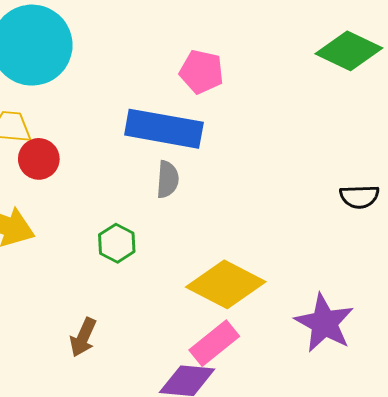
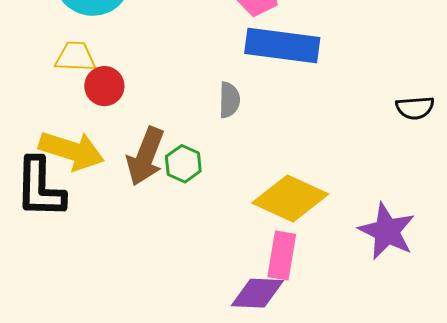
blue rectangle: (164, 129) -> (282, 46), moved
brown arrow: (83, 337) -> (145, 156), moved, size x1.5
pink rectangle: (214, 343) -> (282, 256), turned -39

